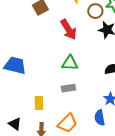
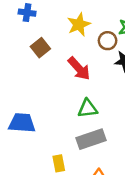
gray rectangle: (68, 88) -> (91, 139), size x1.6

